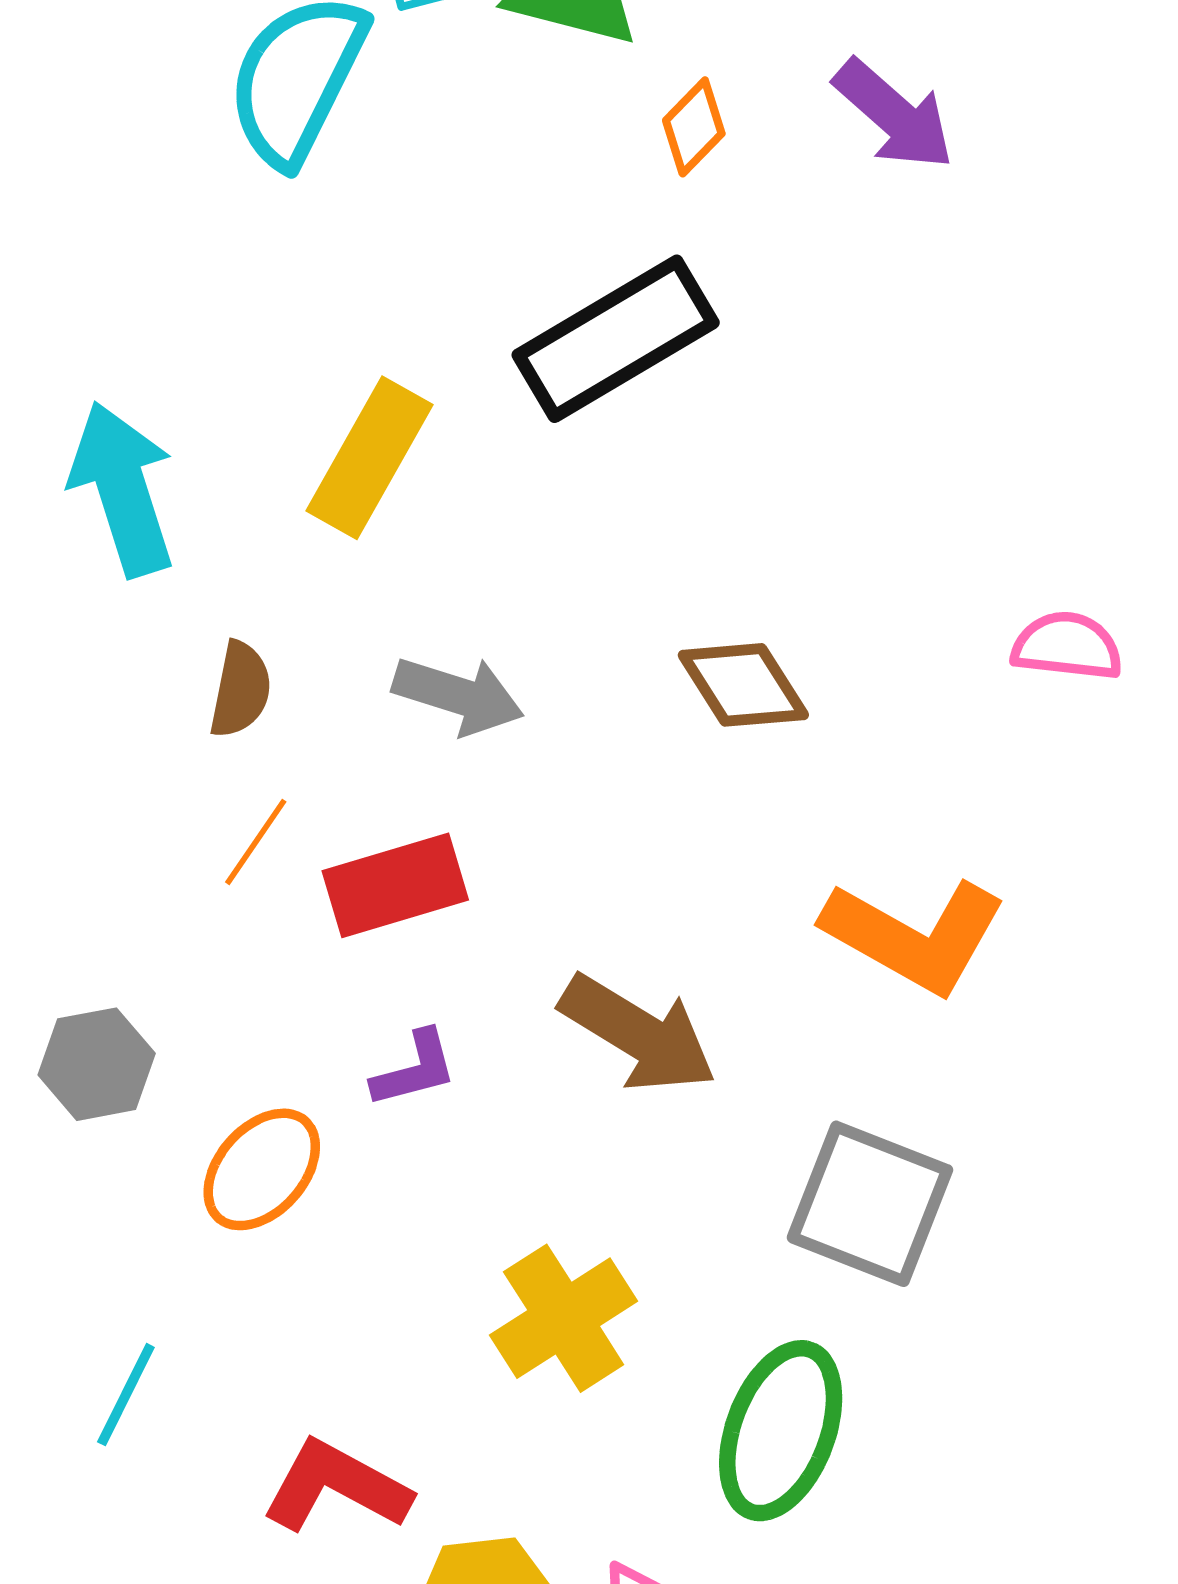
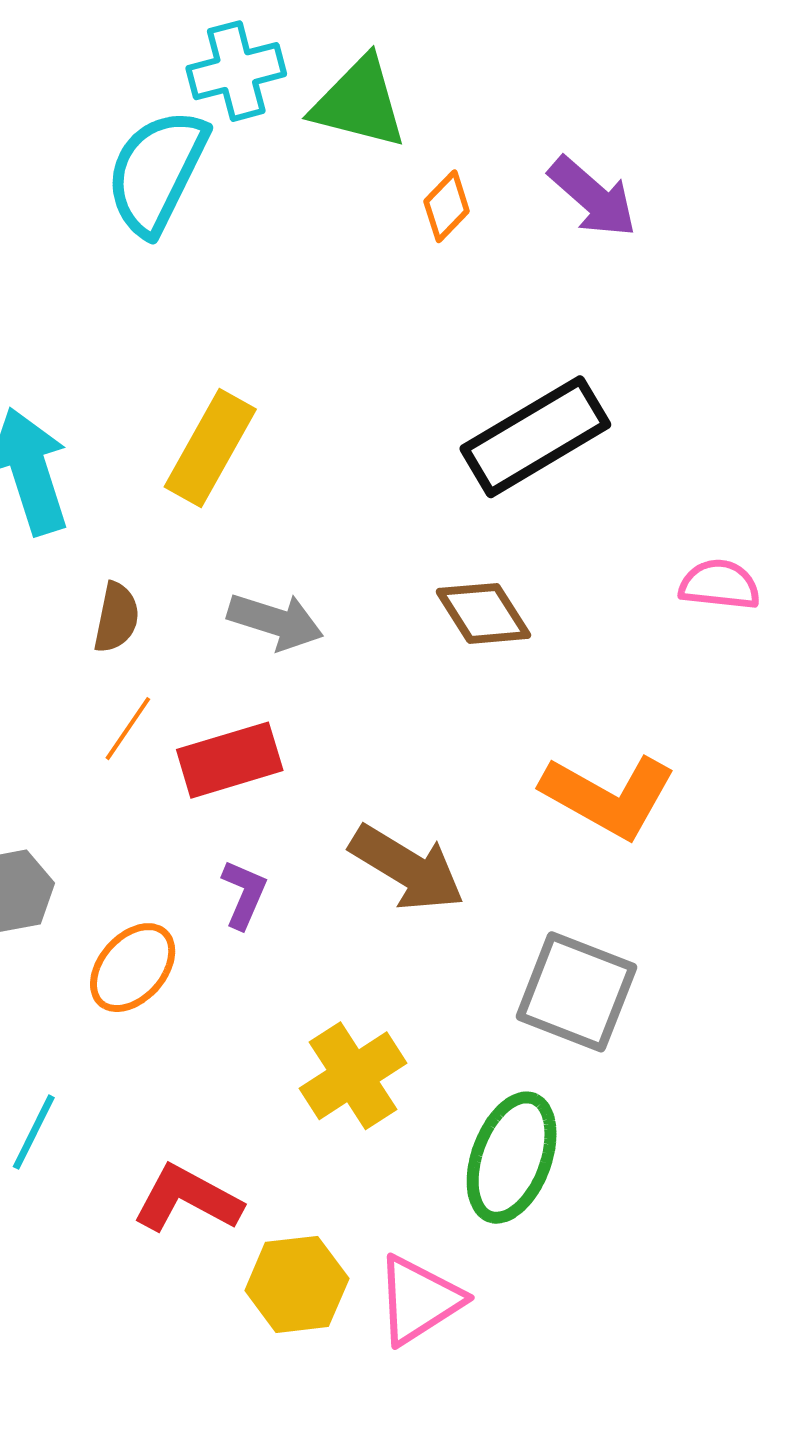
black rectangle: (616, 339) -> (535, 437), moved
purple L-shape: (415, 1069) -> (244, 894), turned -52

